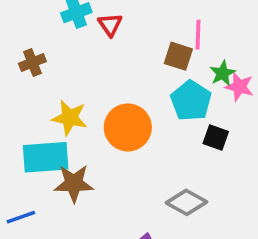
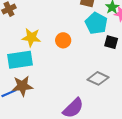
orange circle: (128, 127) -> (63, 40), size x0.6
brown star: (74, 183) -> (22, 86), moved

